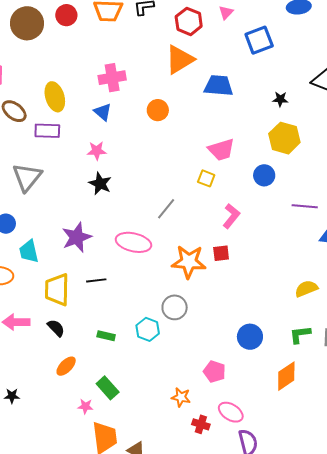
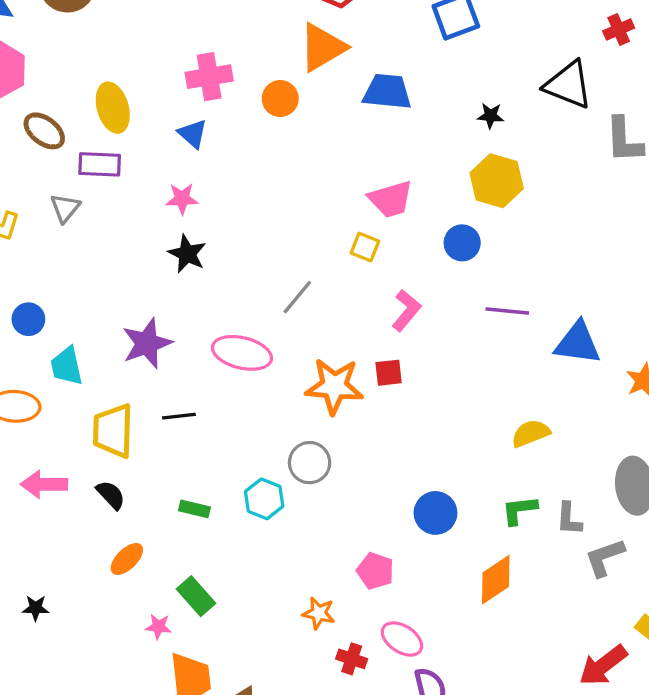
orange circle: (158, 110) -> (280, 99), moved
gray triangle: (27, 177) -> (65, 208), moved, size x0.6
purple line: (305, 206) -> (507, 311), moved

